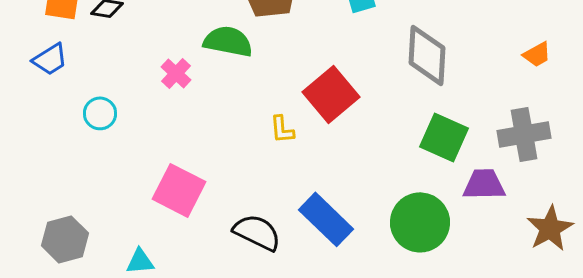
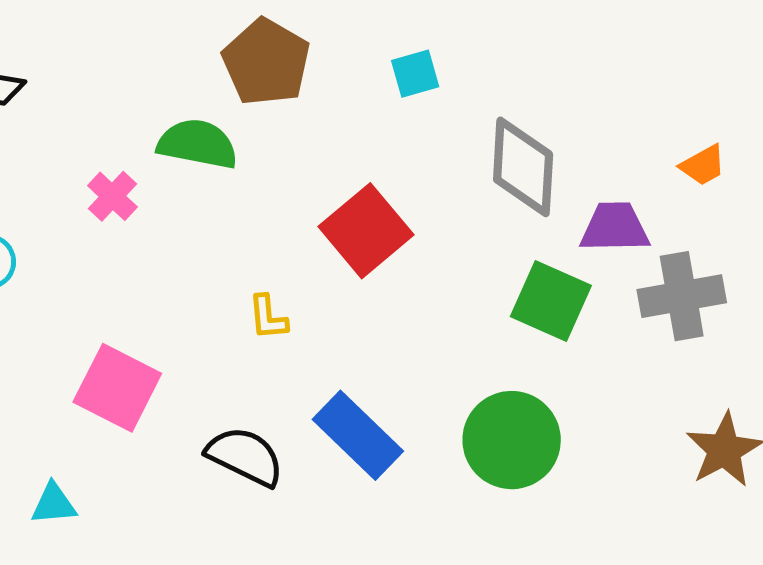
yellow L-shape: (282, 129) -> (268, 317), moved
purple trapezoid: (484, 184) -> (615, 227), moved

